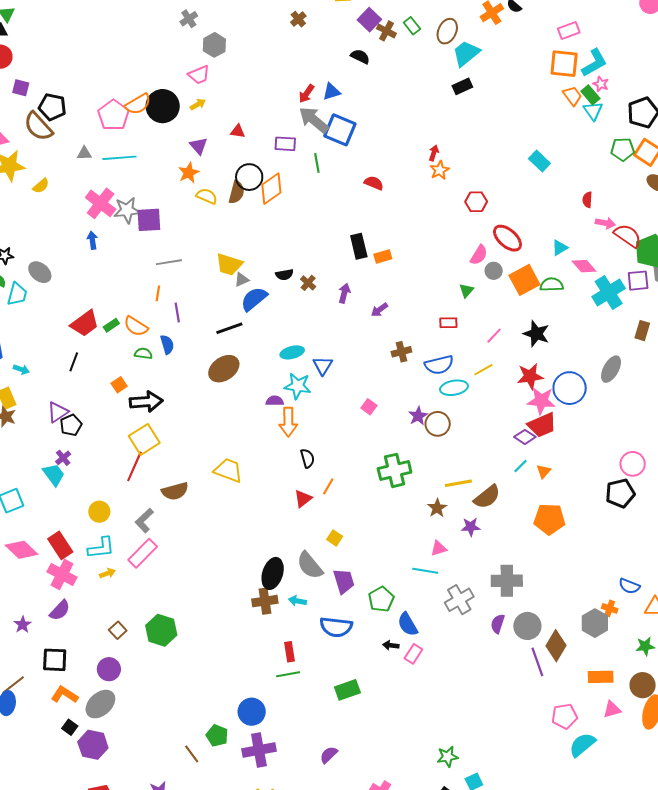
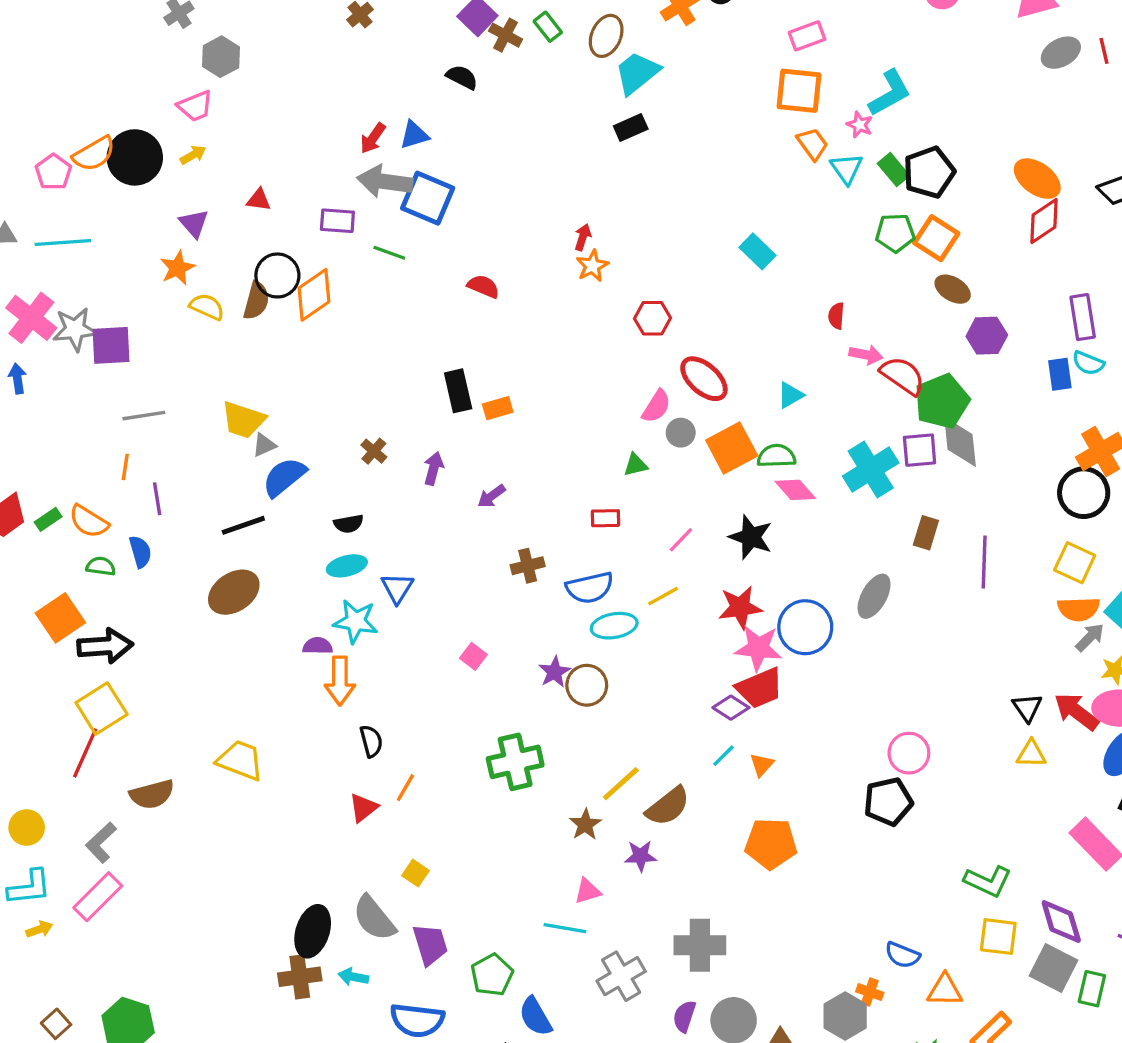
cyan L-shape: (594, 63) -> (890, 93), moved
green rectangle: (590, 95) -> (894, 170), moved
pink pentagon: (113, 115) -> (53, 172), size x0.7
gray arrow: (314, 120) -> (385, 181), turned -32
green line: (317, 163) -> (389, 253), turned -60
pink diamond: (584, 266) -> (795, 490), moved
black semicircle: (284, 275) -> (349, 524), moved
green triangle: (466, 290) -> (636, 465), turned 35
orange square: (119, 385) -> (60, 618), size x1.8
yellow line: (458, 483) -> (621, 784), turned -32

